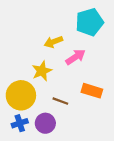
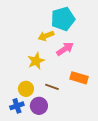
cyan pentagon: (89, 22) -> (63, 19), moved
yellow circle: (21, 95) -> (26, 89), moved, size x0.6

